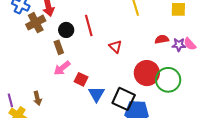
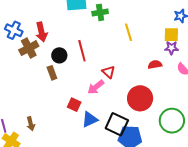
purple star: (179, 45) -> (172, 48), moved
pink arrow: (62, 68) -> (96, 87), moved
green circle: (168, 80) -> (172, 121), moved
blue triangle: (96, 94) -> (90, 119), turned 36

